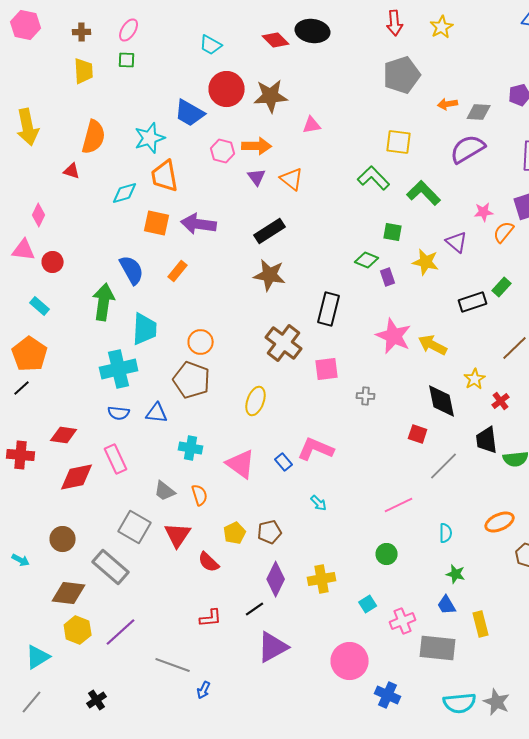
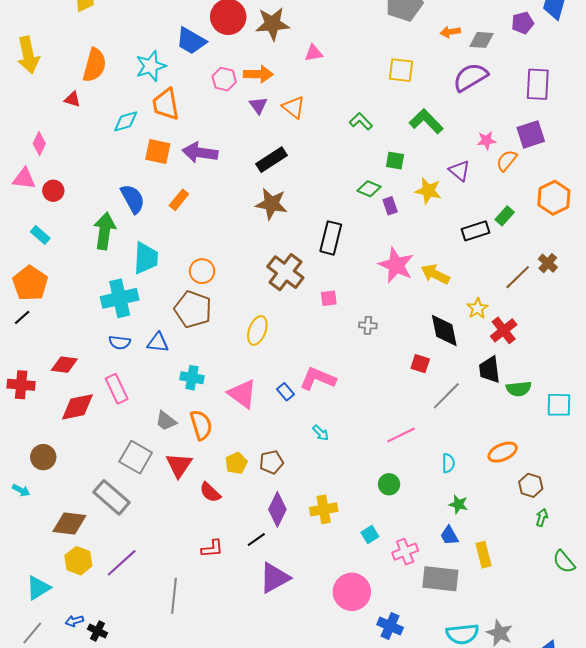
green L-shape: (374, 178) -> (361, 121), moved, size x0.7
pink square: (327, 369) -> (329, 298), size x0.7
red cross: (501, 401) -> (504, 330), size x1.5
orange semicircle: (200, 495) -> (201, 425), size x1.4
brown circle: (63, 539) -> (43, 457), moved
gray line: (173, 665) -> (174, 596), turned 76
blue arrow: (204, 690) -> (74, 621), moved, turned 48
black cross: (97, 700) -> (98, 631), turned -30

